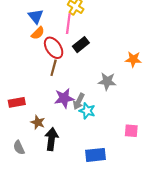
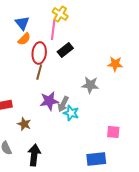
red ellipse: (54, 48) -> (39, 53), turned 40
black arrow: (51, 139) -> (34, 155), moved
blue rectangle: (96, 155) -> (96, 159), moved

